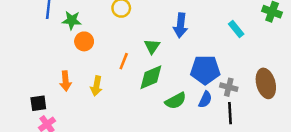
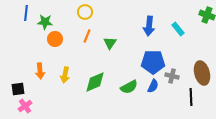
blue arrow: (181, 25) -> (149, 26), moved
orange line: (124, 61) -> (87, 36), moved
green diamond: (151, 77) -> (95, 82), moved
black line: (230, 113) -> (191, 97), moved

